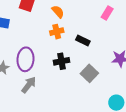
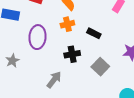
purple ellipse: (25, 59) -> (37, 37), moved
gray arrow: (29, 85) -> (54, 80), moved

